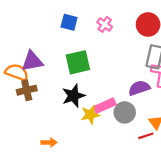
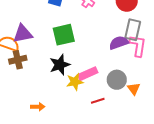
purple semicircle: (139, 88) -> (119, 43), moved
gray circle: (125, 112) -> (117, 80), moved
red line: (146, 136) -> (98, 101), moved

